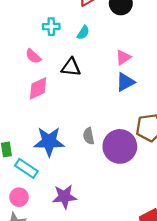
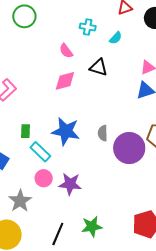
pink circle: (19, 197) -> (44, 178), moved

